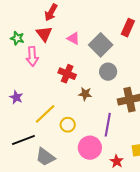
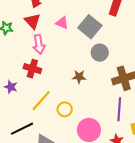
pink arrow: (32, 56) -> (39, 44), moved
red cross: (67, 74) -> (32, 69), moved
purple line: (108, 125) -> (119, 109), moved

